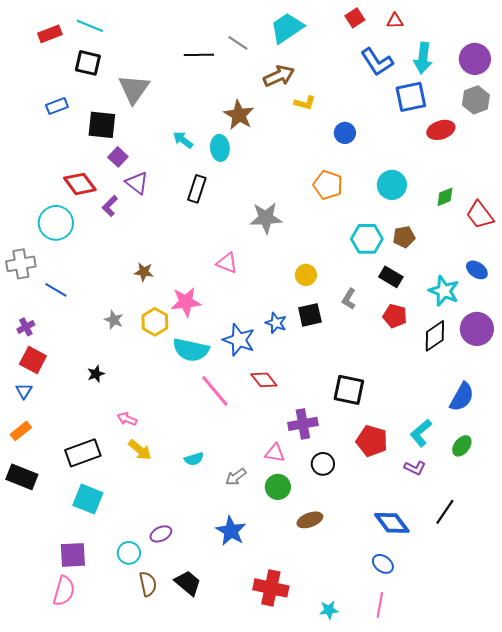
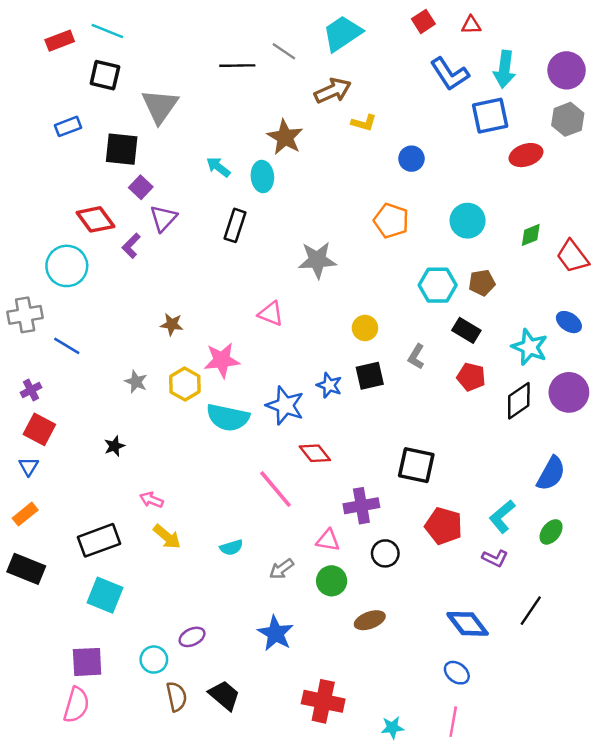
purple triangle: (137, 183) -> (163, 218), turned 35
pink line: (215, 391) -> (276, 489), moved

